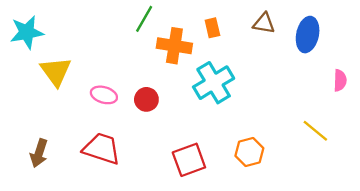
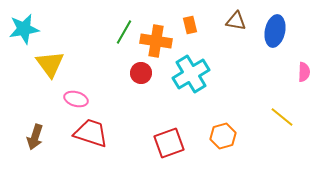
green line: (144, 19) -> (124, 32), moved
pink ellipse: (104, 95) -> (76, 99), moved
red circle: (146, 99) -> (141, 73), moved

